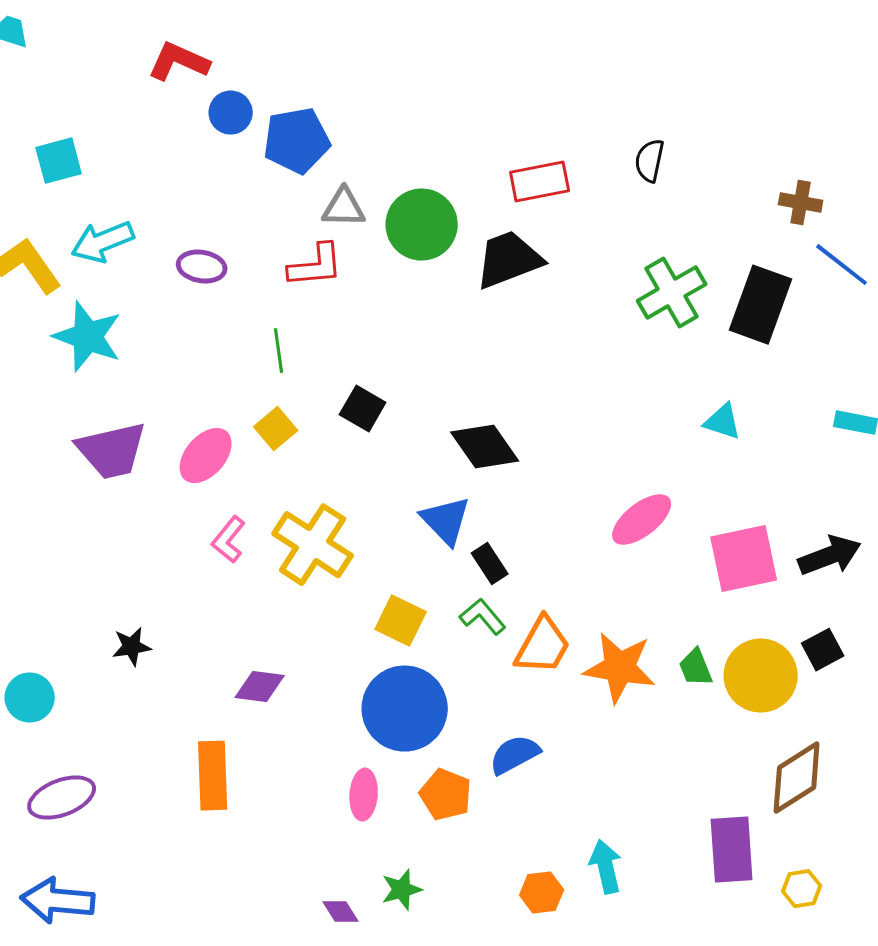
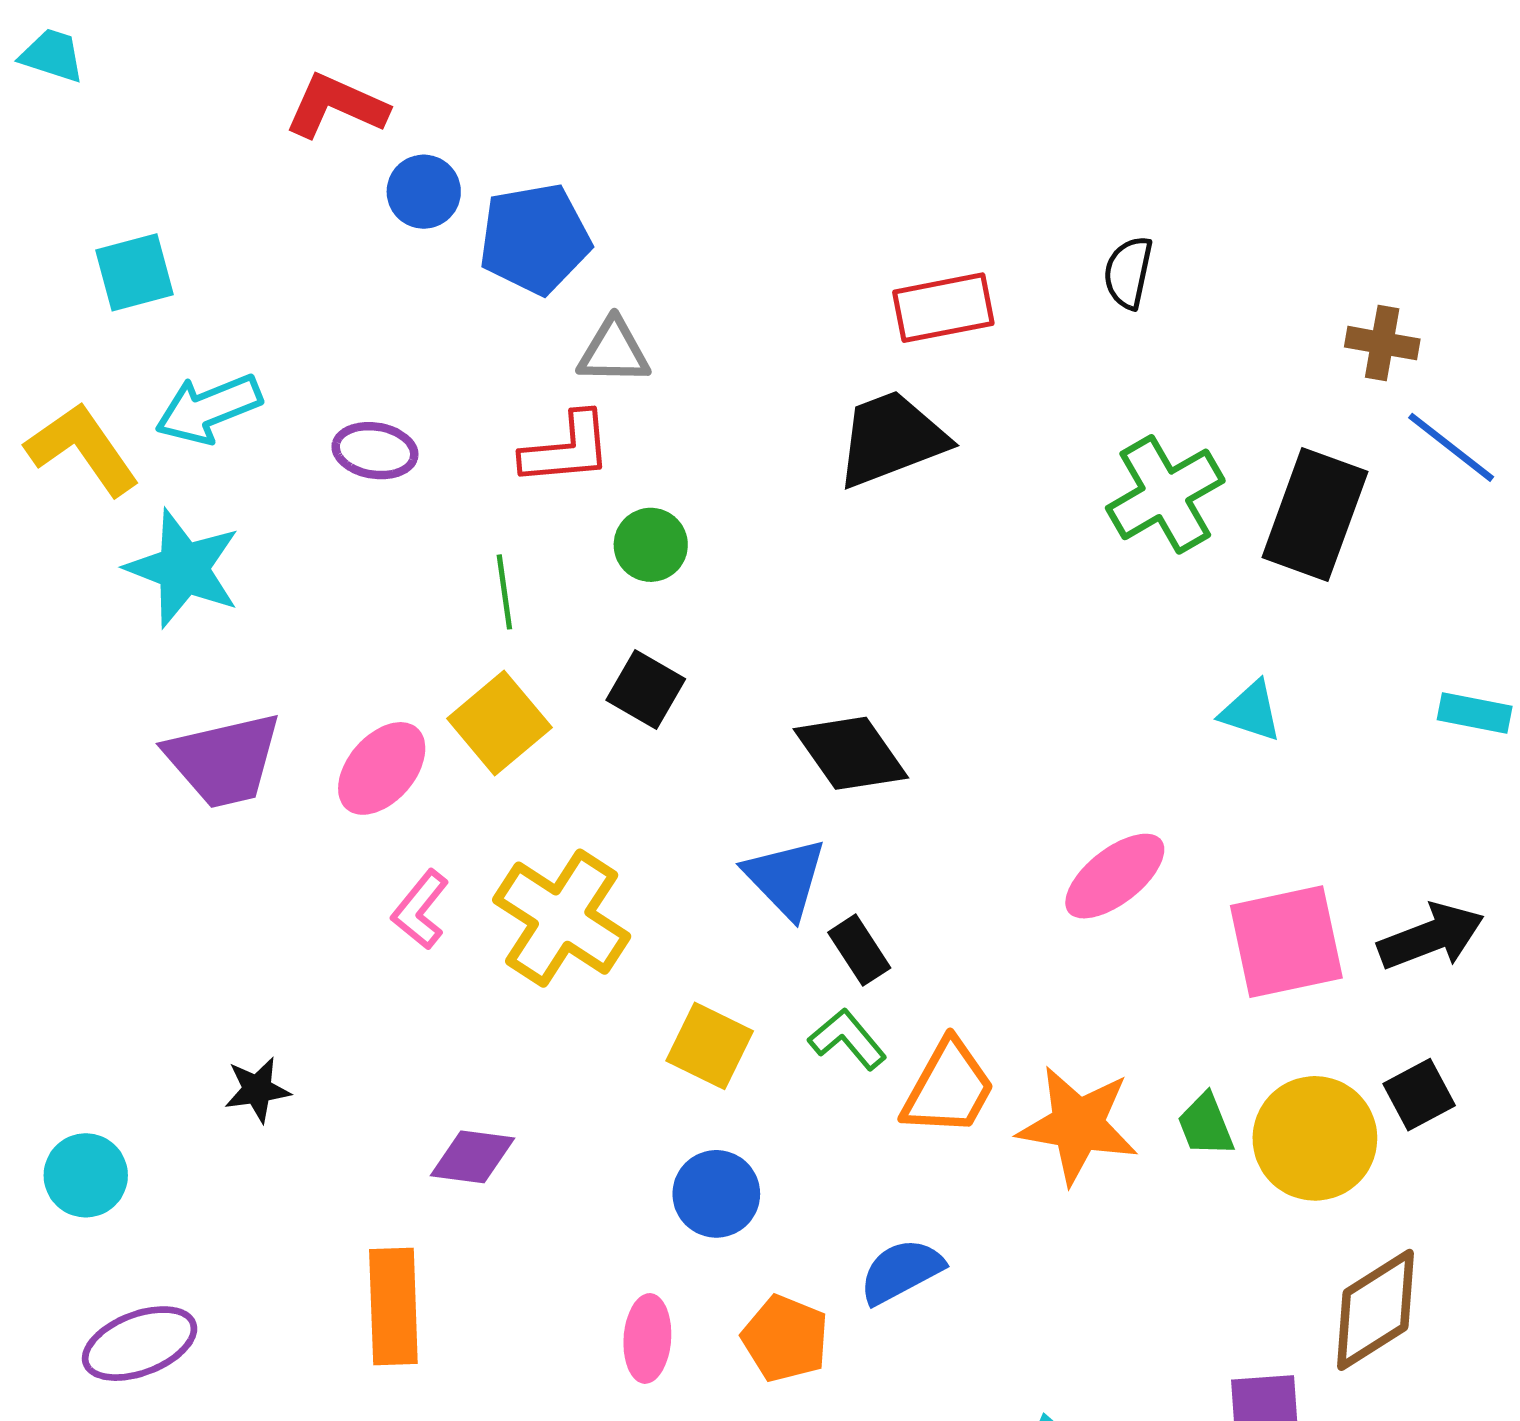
green circle: (422, 225) -> (651, 545), moved, size x0.6
yellow square: (276, 429) -> (499, 723), size x1.4
blue circle: (405, 709) -> (716, 1194), size x0.6

